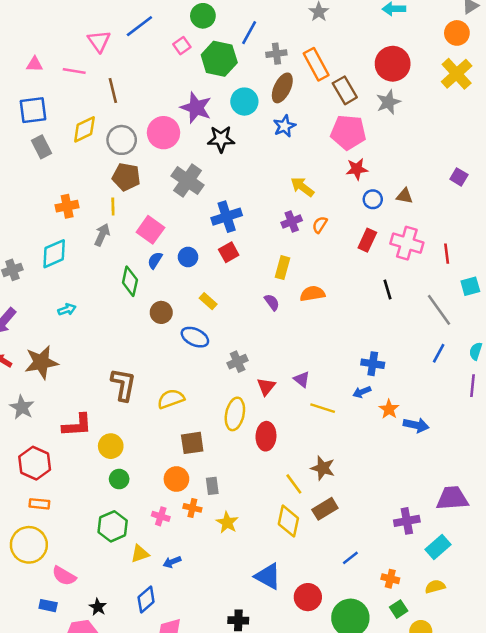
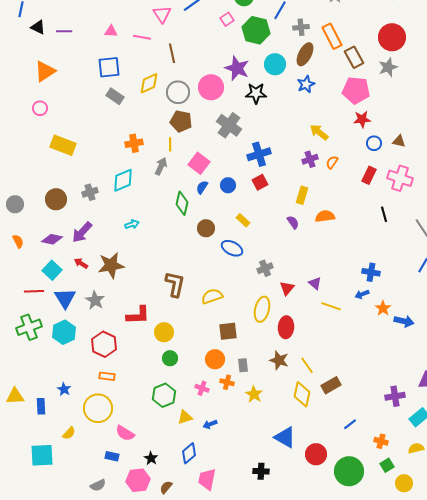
gray rectangle: (41, 147) -> (115, 96), turned -30
brown star: (323, 468) -> (279, 360), moved

